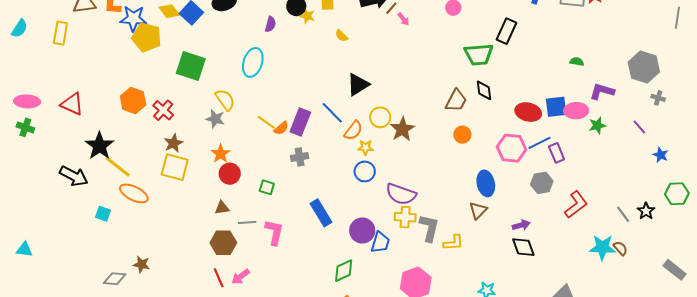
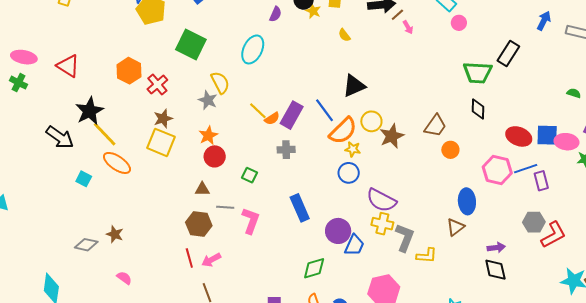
brown trapezoid: (456, 101) -> (435, 126), moved
orange semicircle: (353, 131) -> (343, 131), size x1.4
gray hexagon: (542, 183) -> (534, 222), moved

